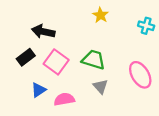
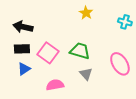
black arrow: (43, 32) -> (23, 27), moved
black rectangle: (26, 57) -> (22, 49), turned 35
blue triangle: (39, 90) -> (24, 69), moved

